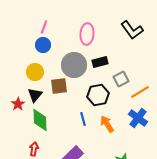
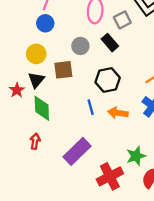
black rectangle: (100, 62) -> (110, 43), turned 63
gray circle: (74, 65) -> (80, 46), size x0.6
gray square: (121, 79) -> (122, 20), moved
orange arrow: (107, 124) -> (118, 113), turned -48

